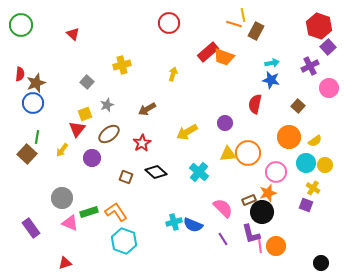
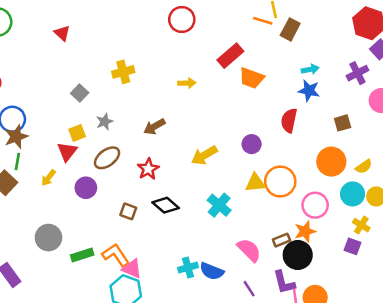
orange trapezoid: (224, 57) -> (252, 78), moved
yellow arrow: (173, 74) -> (187, 83), turned 72
brown star: (36, 83) -> (16, 137), moved
brown square: (298, 106) -> (343, 123), turned 32
pink triangle: (70, 223) -> (132, 269), moved

